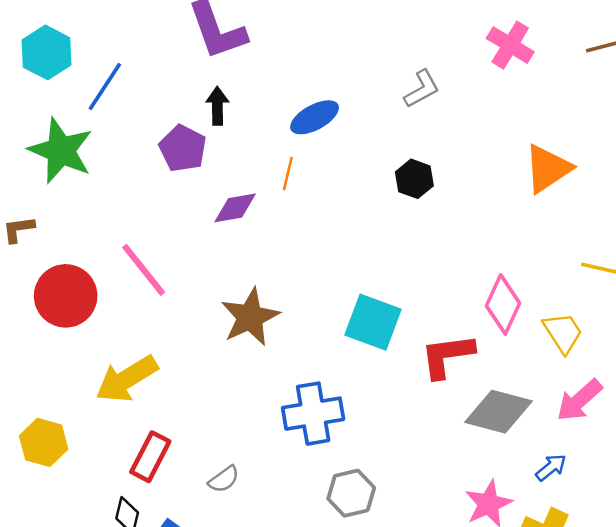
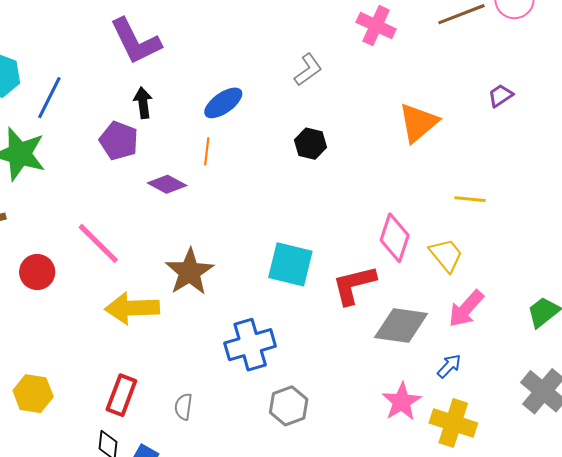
purple diamond: (235, 208) -> (167, 184), turned 45
red circle: (66, 296) -> (37, 272), size x0.7
yellow arrow: (127, 379) -> (132, 308), moved, turned 36
gray semicircle: (224, 479) -> (183, 407), turned 140

